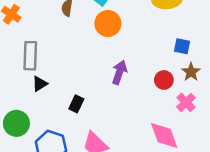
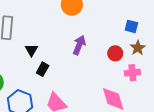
black triangle: (40, 84) -> (31, 50), moved, turned -32
pink cross: (186, 102) -> (132, 73), turned 35

